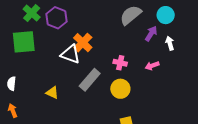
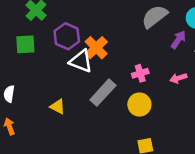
purple hexagon: (56, 18) -> (67, 36), moved
green square: (24, 42) -> (25, 44), size x0.7
pink cross: (120, 63) -> (140, 73), turned -32

